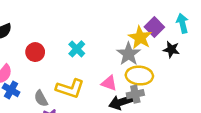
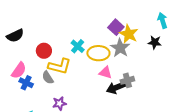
purple square: (154, 27) -> (116, 27), moved
yellow ellipse: (139, 76) -> (98, 53), moved
yellow L-shape: (70, 89) -> (60, 66), moved
gray semicircle: (41, 98) -> (48, 78), moved

